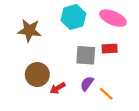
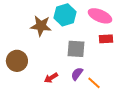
brown star: (29, 30) -> (41, 26), moved
red rectangle: (110, 49) -> (106, 39), moved
brown circle: (37, 75) -> (17, 61), moved

